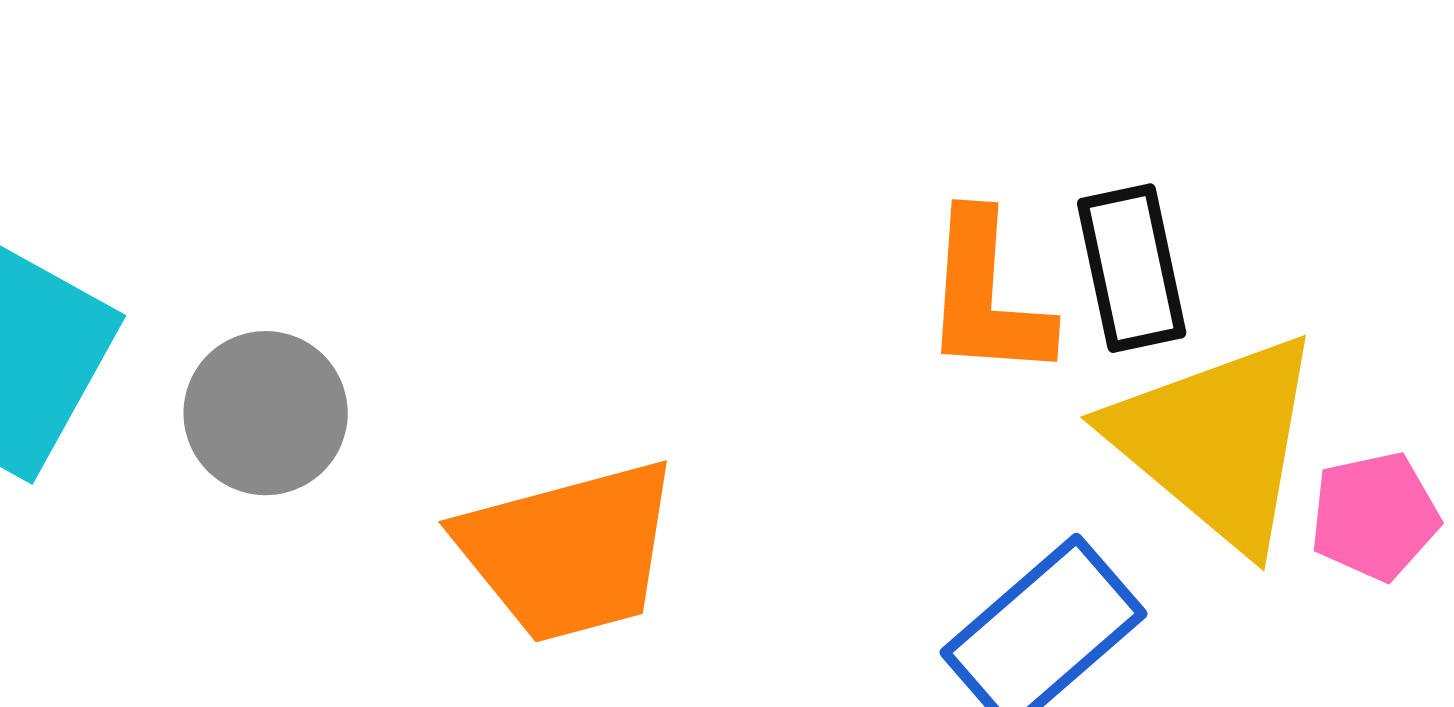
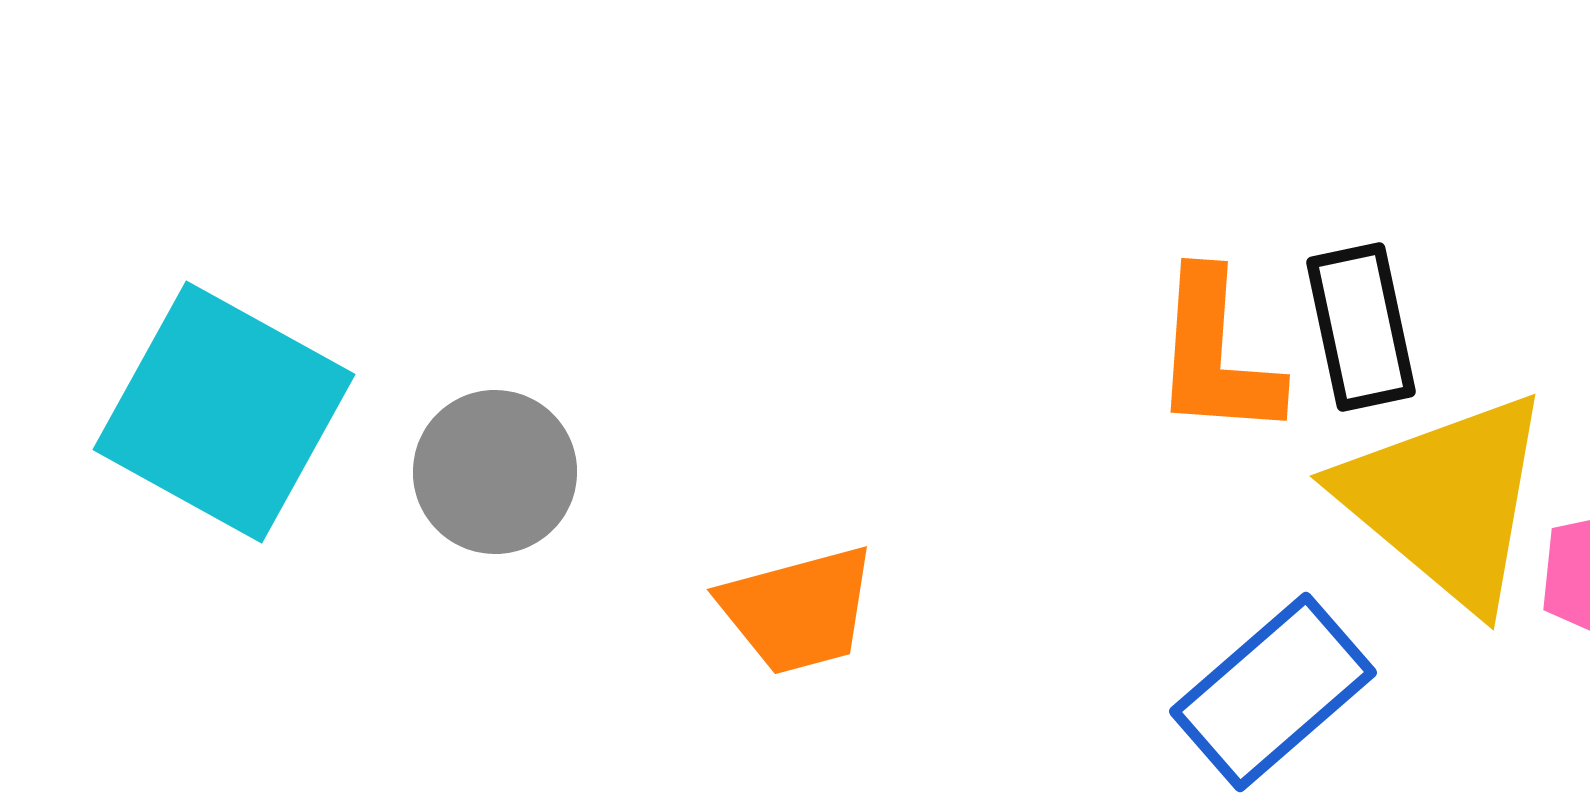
orange trapezoid: (569, 551) -> (798, 610), size x0.7

